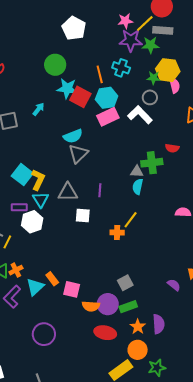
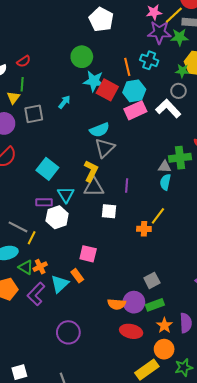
yellow L-shape: (38, 180) -> (91, 171), moved
pink square: (72, 289) -> (88, 254), moved

